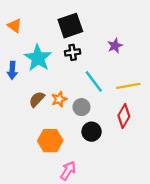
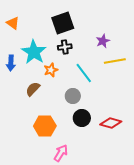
yellow line: (128, 86) -> (115, 61), moved
orange star: (59, 99) -> (51, 70), moved
red diamond: (124, 116) -> (111, 123), moved, turned 75

